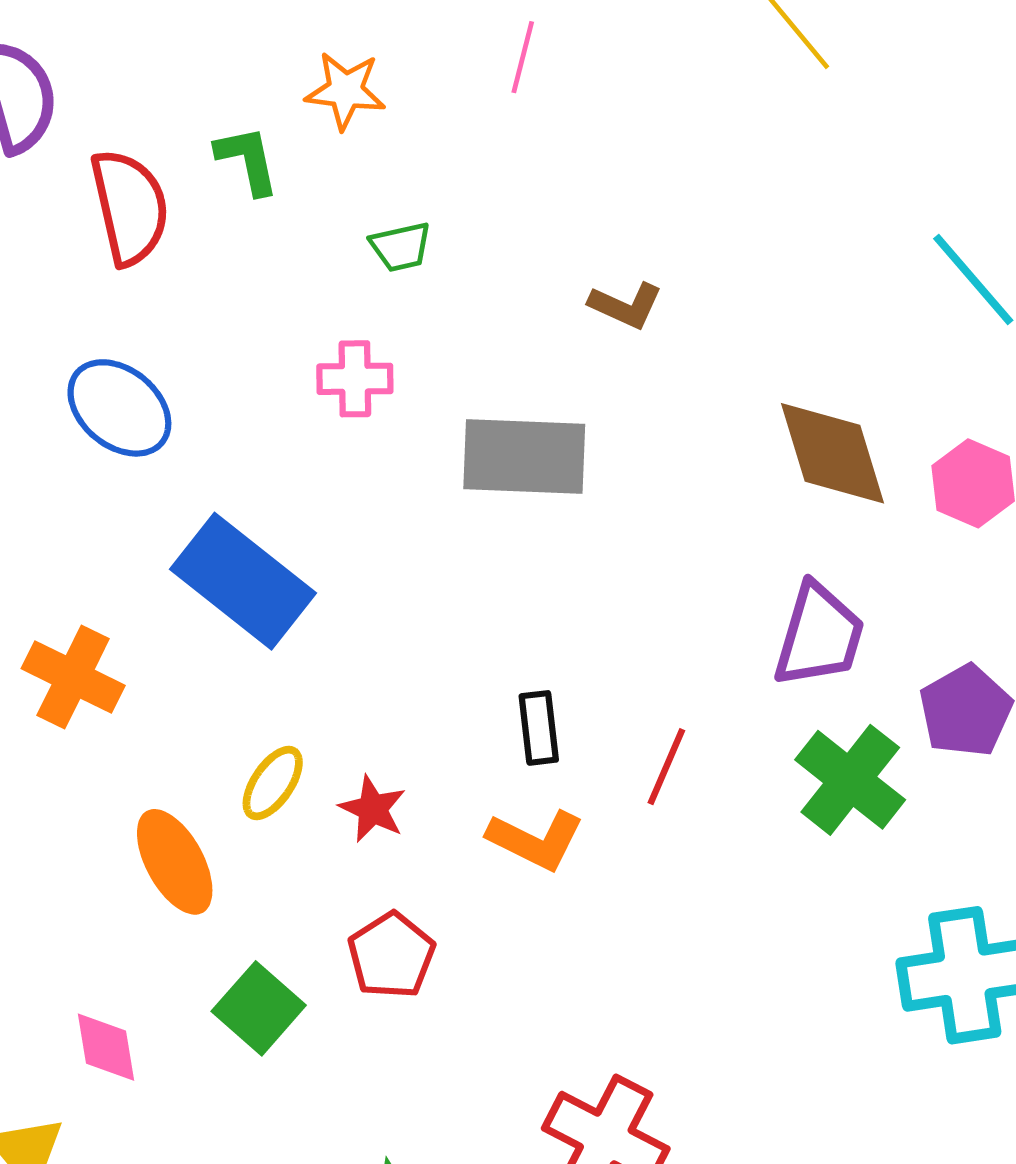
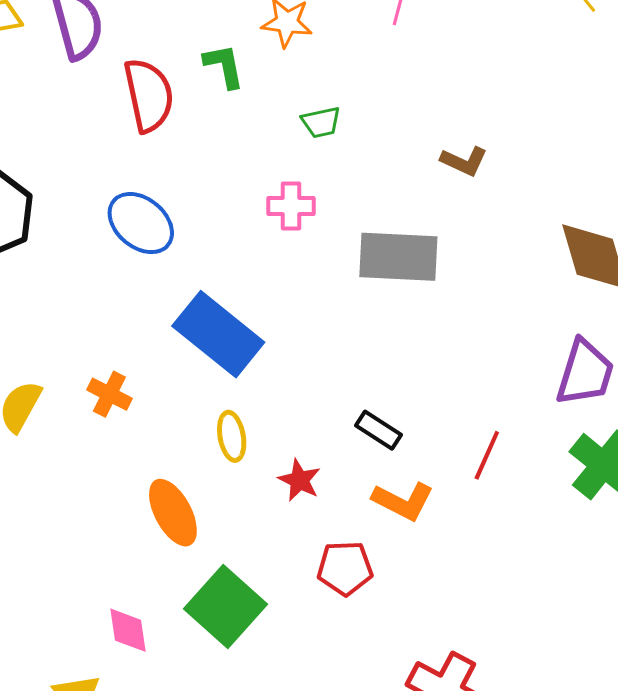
orange cross: (73, 677) -> (109, 394), size x0.7
black rectangle: (539, 728) -> (378, 430), moved, turned -51
yellow ellipse: (273, 783) -> (232, 436), moved, turned -45
red pentagon: (391, 955) -> (345, 568), moved, turned 30
green square: (259, 1008) -> (225, 606), size x1.4

